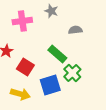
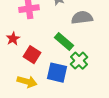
gray semicircle: (75, 30) -> (82, 18), size x1.5
blue square: (50, 85) -> (57, 73), turned 30

